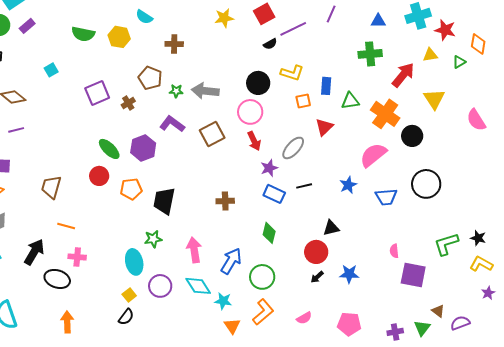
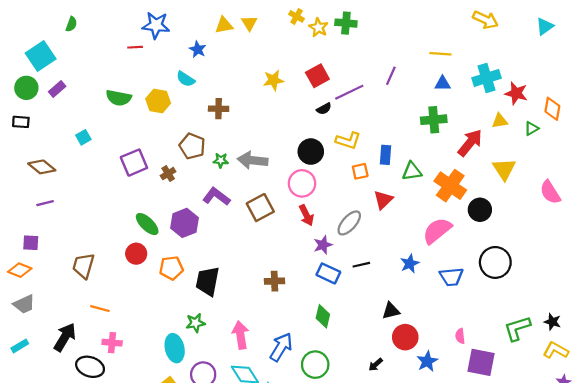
red circle: (316, 252) -> (405, 337), moved
blue star: (349, 274) -> (427, 361), moved, turned -30

